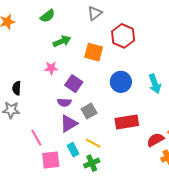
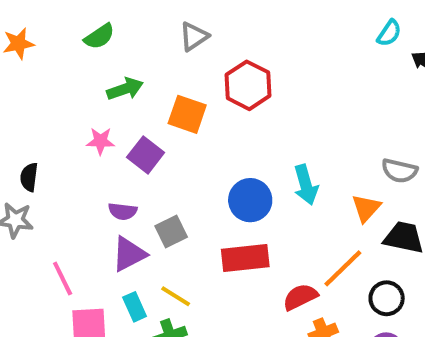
blue circle: (121, 82) -> (250, 200), moved
purple square: (74, 84) -> (146, 155), moved

